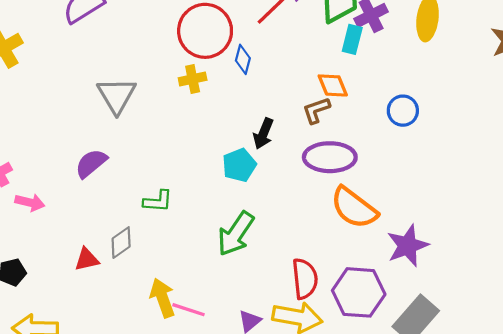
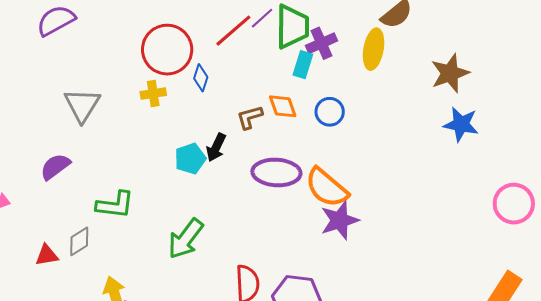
brown L-shape: (316, 110) -> (250, 117), moved
blue circle: (403, 111) -> (330, 112), moved
cyan pentagon: (239, 165) -> (190, 159), moved
green L-shape: (158, 201) -> (115, 205), size x1.4
orange semicircle: (354, 208) -> (327, 188), moved
purple star: (408, 246) -> (340, 220), moved

